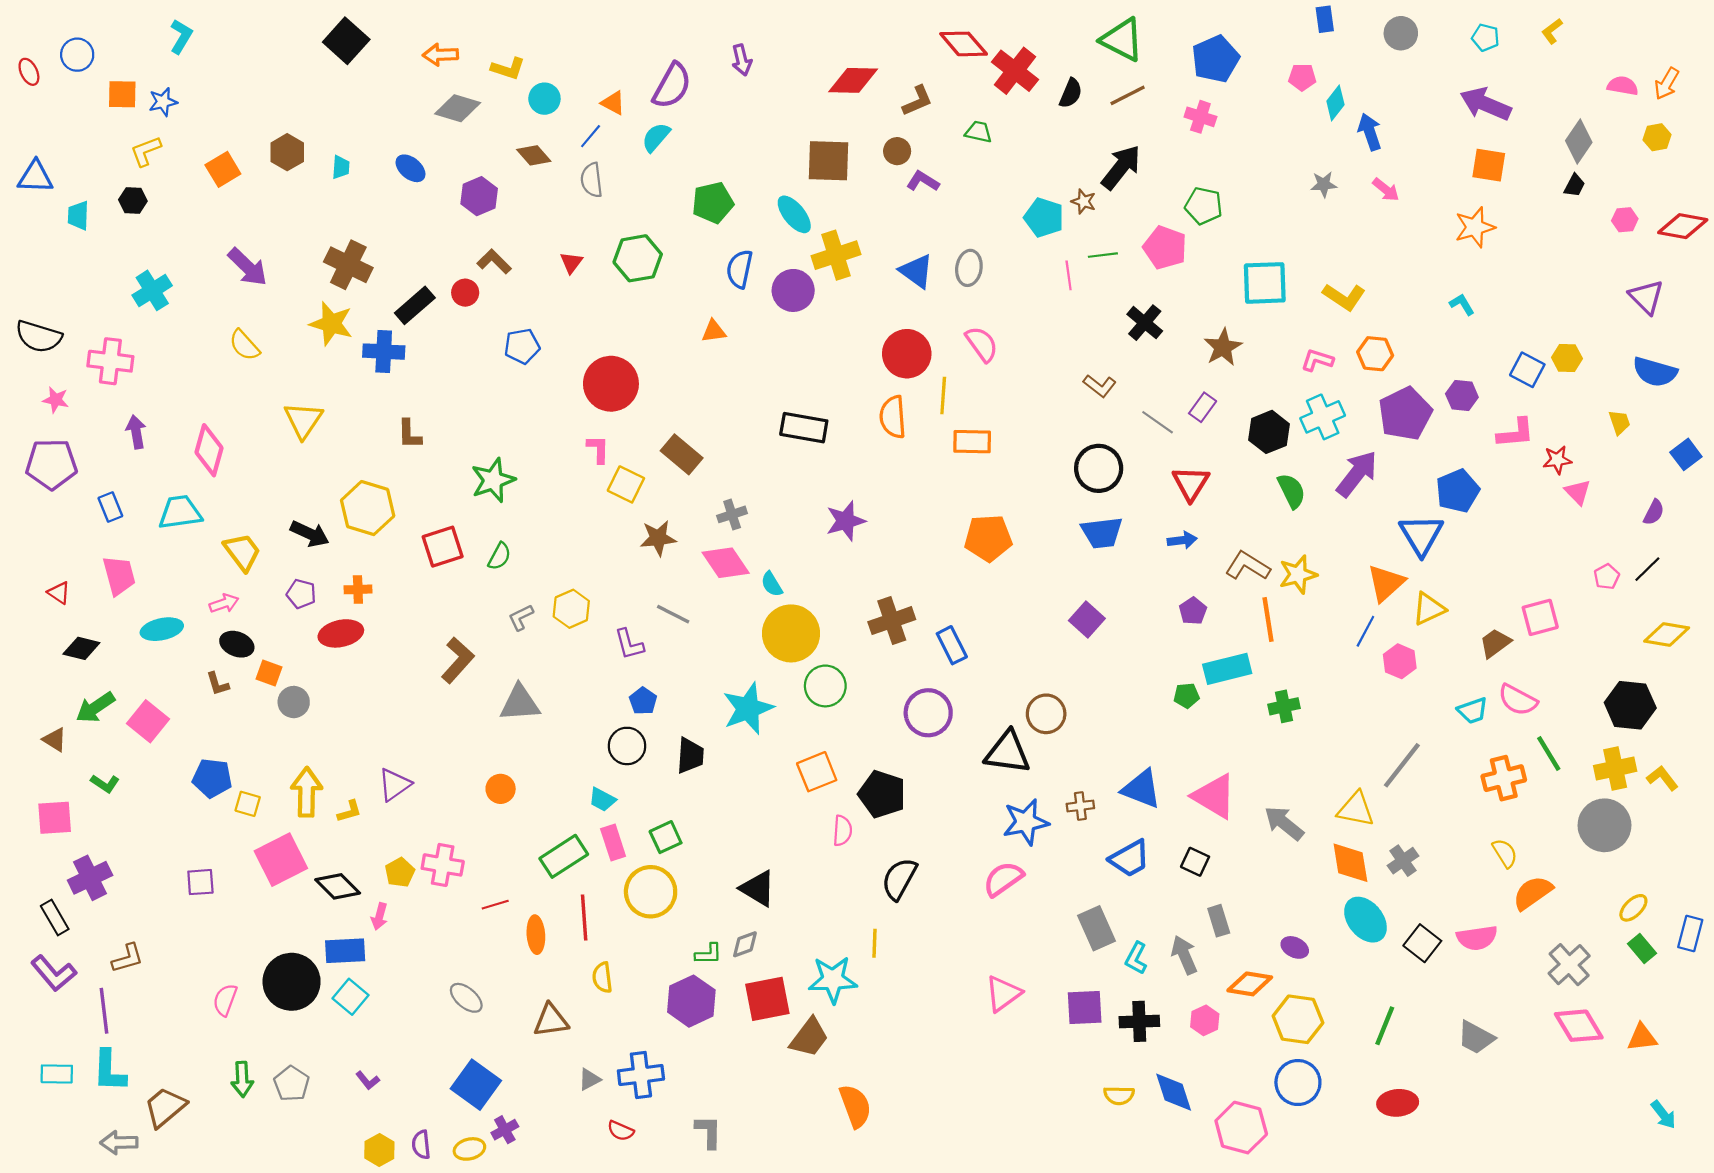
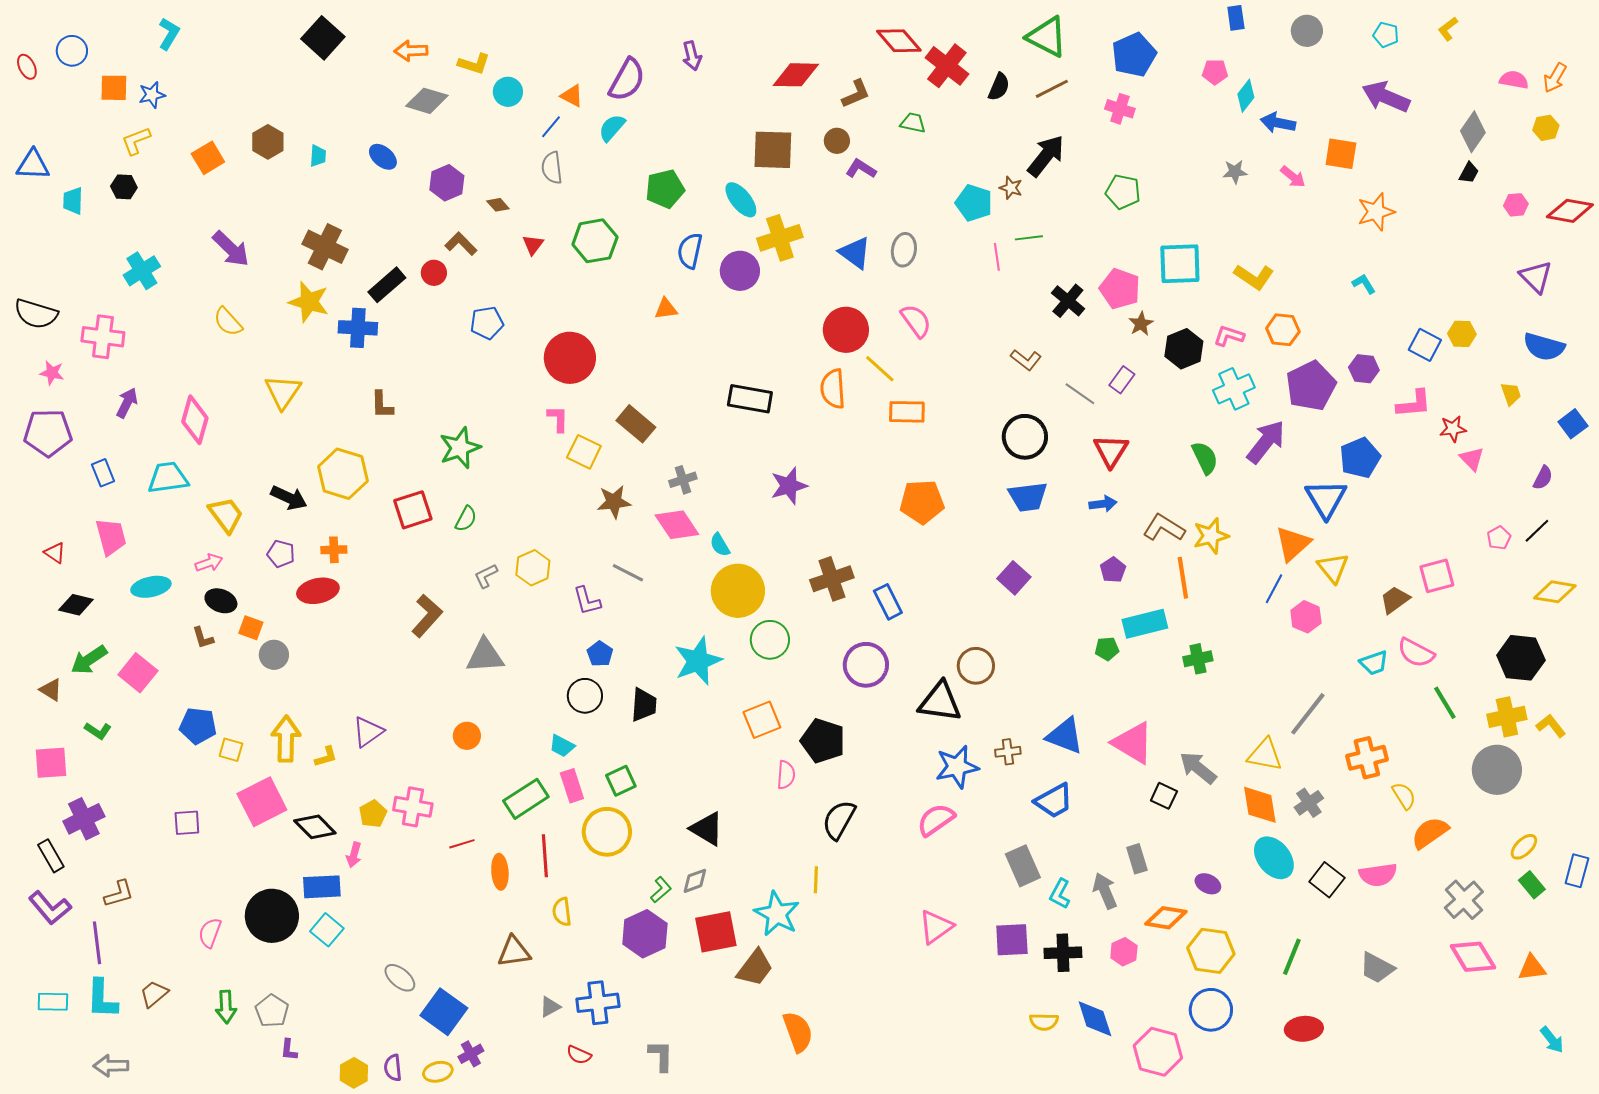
blue arrow: (1370, 132) -> (1278, 123), turned -60
brown diamond: (534, 155) -> (498, 205), moved, size x0.7
orange square: (1489, 165) -> (1341, 154), moved
pink pentagon: (1165, 248) -> (1120, 289), moved
brown star: (1223, 347) -> (1141, 324), size x0.7
yellow line: (943, 395) -> (880, 369), turned -52
purple arrow: (136, 432) -> (127, 403), turned 36
black hexagon: (1269, 432) -> (1184, 349), moved
yellow triangle: (1429, 609) -> (1333, 568), turned -44
orange cross: (1504, 778) -> (1367, 758), moved
black square: (1195, 862) -> (1164, 796), moved
green L-shape: (708, 954) -> (661, 890), turned -40
cyan star: (833, 980) -> (777, 914), turned 30
gray ellipse: (466, 998) -> (400, 978), moved
purple L-shape: (368, 1080) -> (289, 1050), moved, turned 45
brown trapezoid: (165, 1107) -> (154, 994), moved, size x0.7

